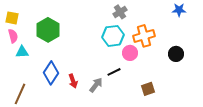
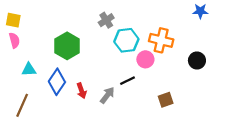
gray cross: (120, 12) -> (106, 20), moved
green hexagon: (48, 30) -> (67, 46), moved
orange cross: (144, 36) -> (161, 40), turned 30
cyan triangle: (22, 52) -> (29, 69), moved

